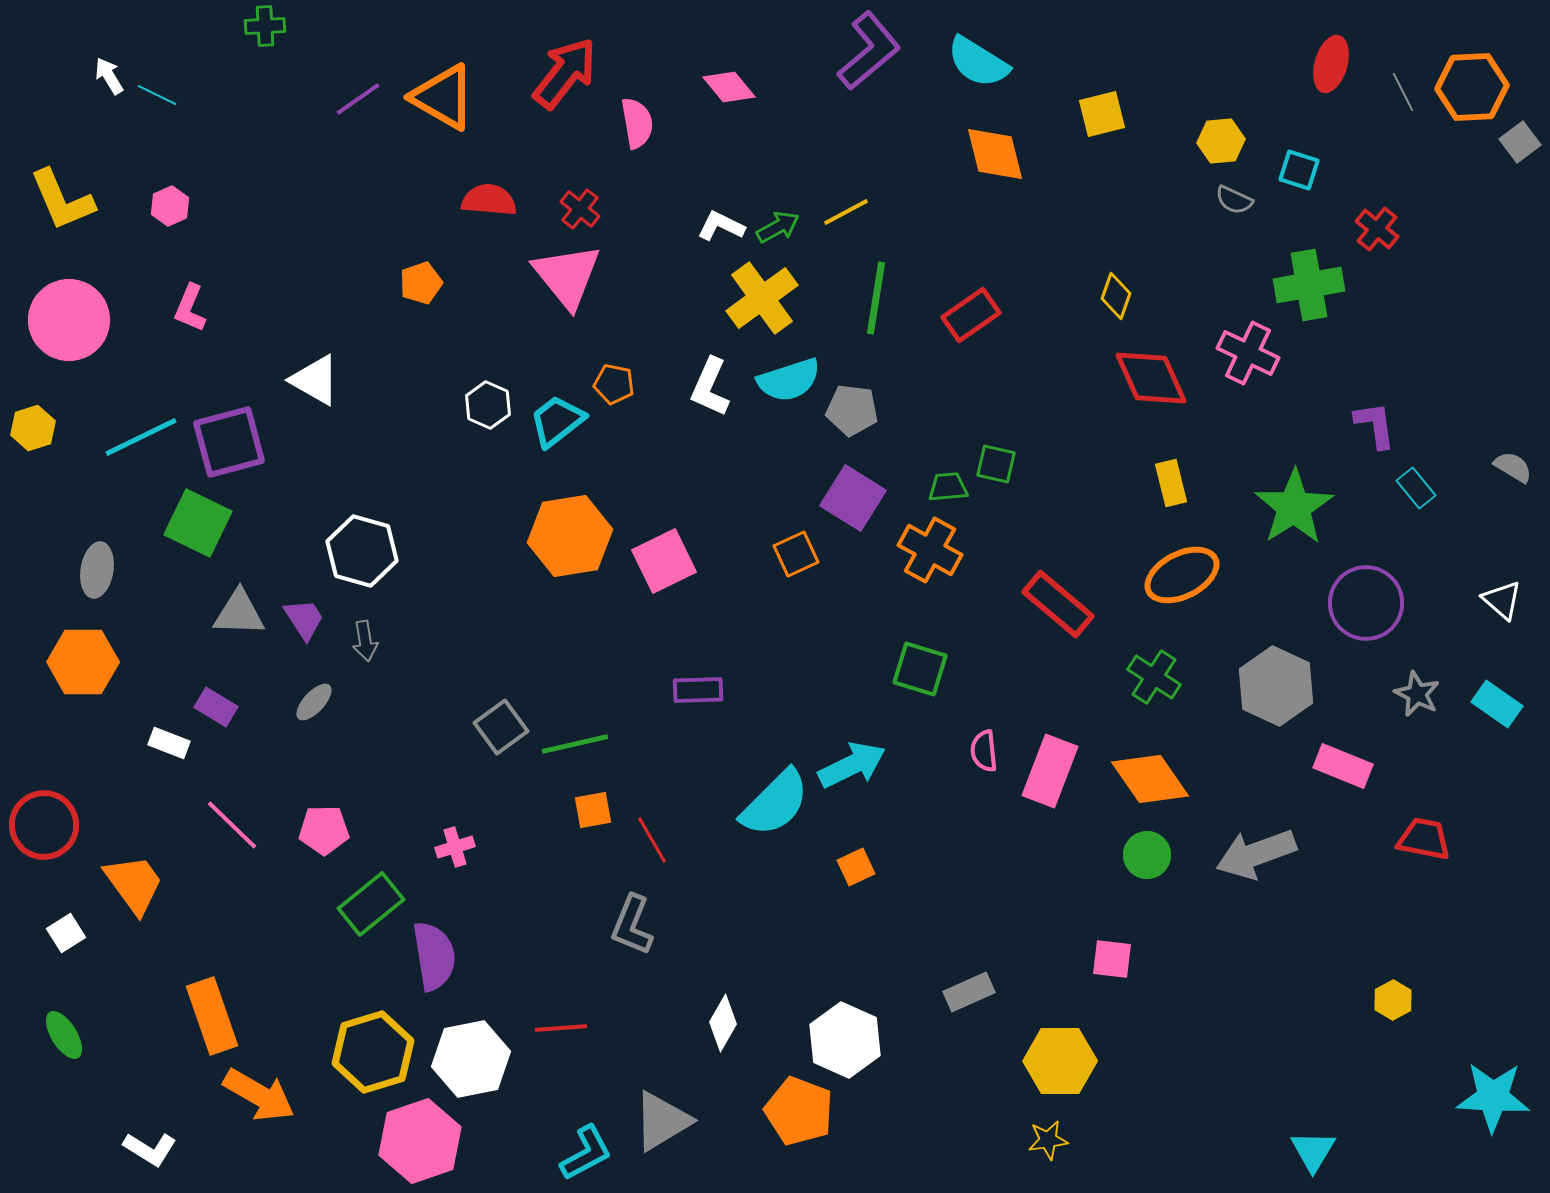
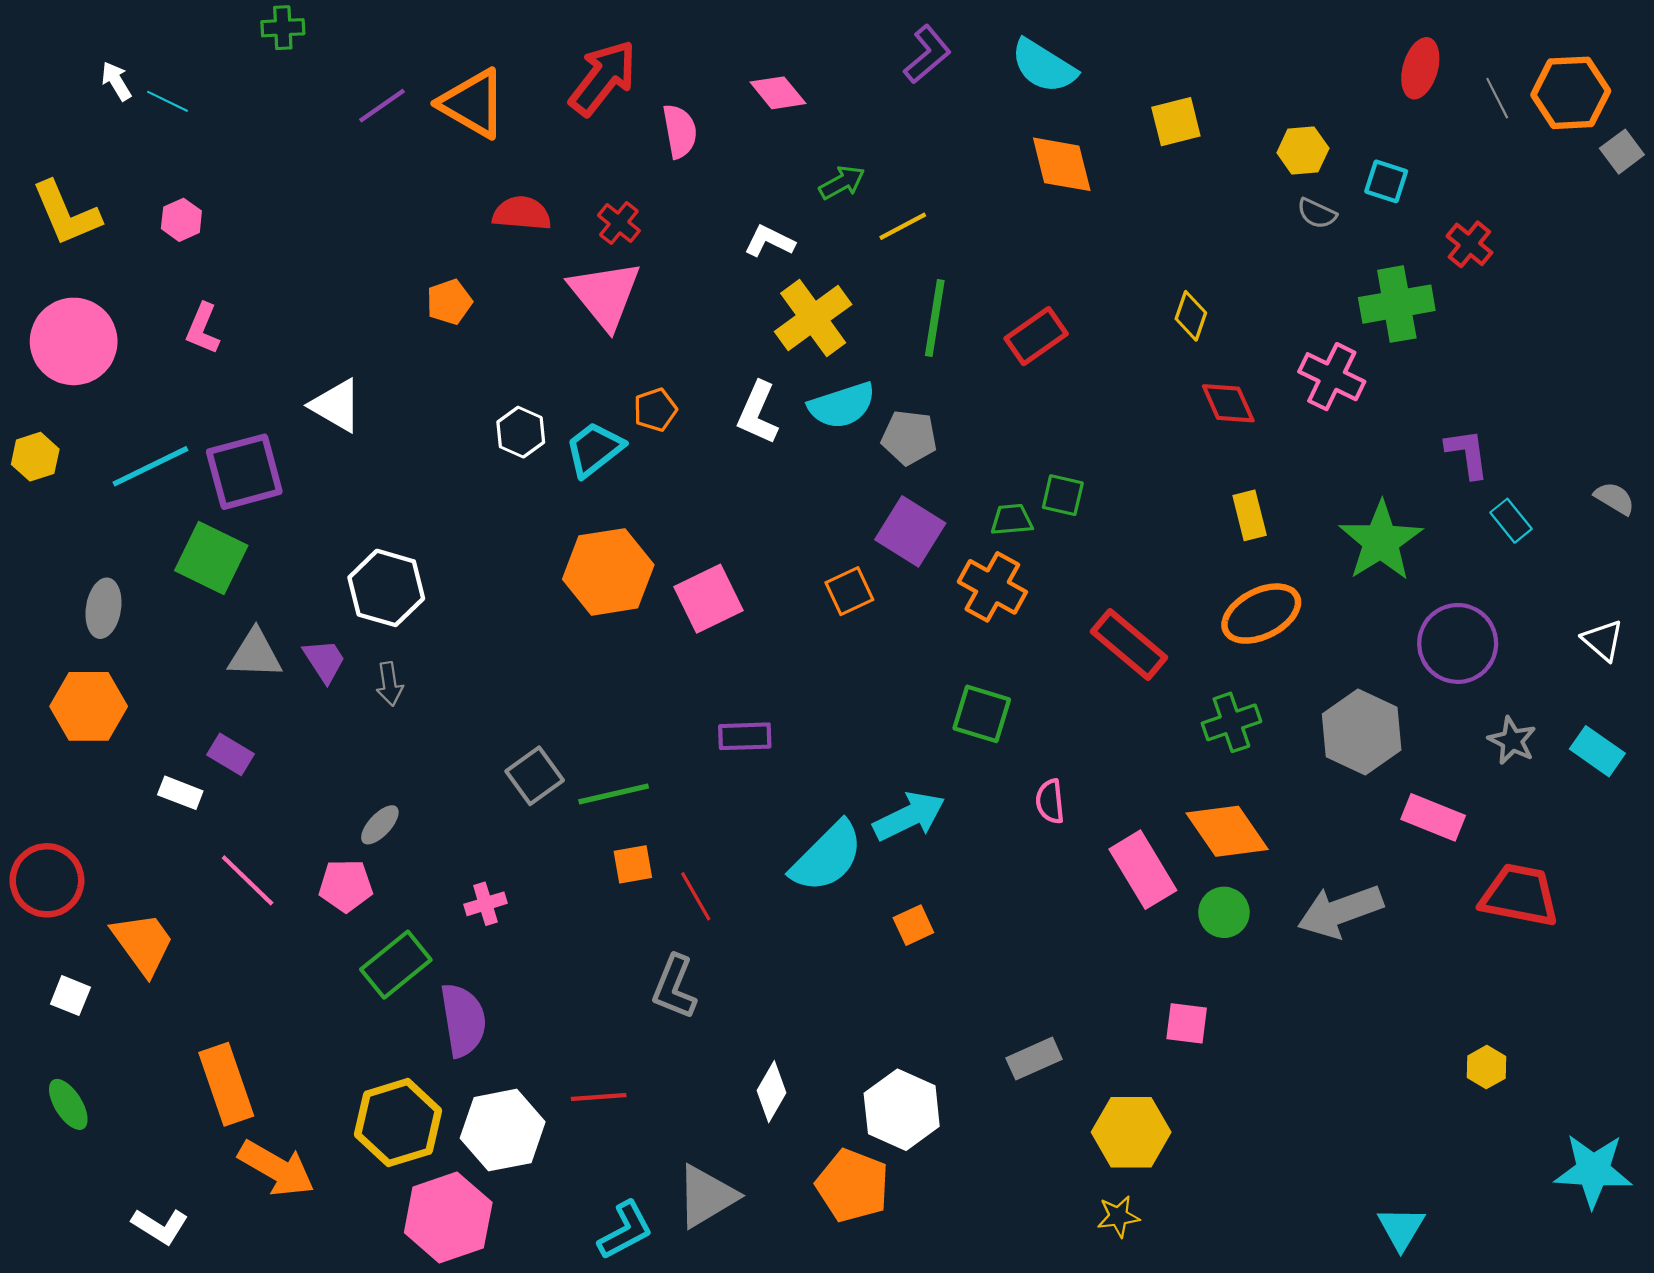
purple L-shape: (869, 51) -> (927, 54), size x0.7
green arrow: (778, 227) -> (842, 182), moved
red diamond: (1151, 378) -> (1228, 403), size x0.7
orange pentagon: (614, 384) -> (655, 410), turned -30
green cross: (1154, 677) -> (1231, 722), turned 38
gray ellipse: (314, 702) -> (380, 825), moved
pink rectangle: (1050, 771) -> (1143, 870), moved, turned -52
red trapezoid: (1424, 839) -> (1520, 895), size x1.4
white square: (66, 933) -> (70, 996), turned -36

